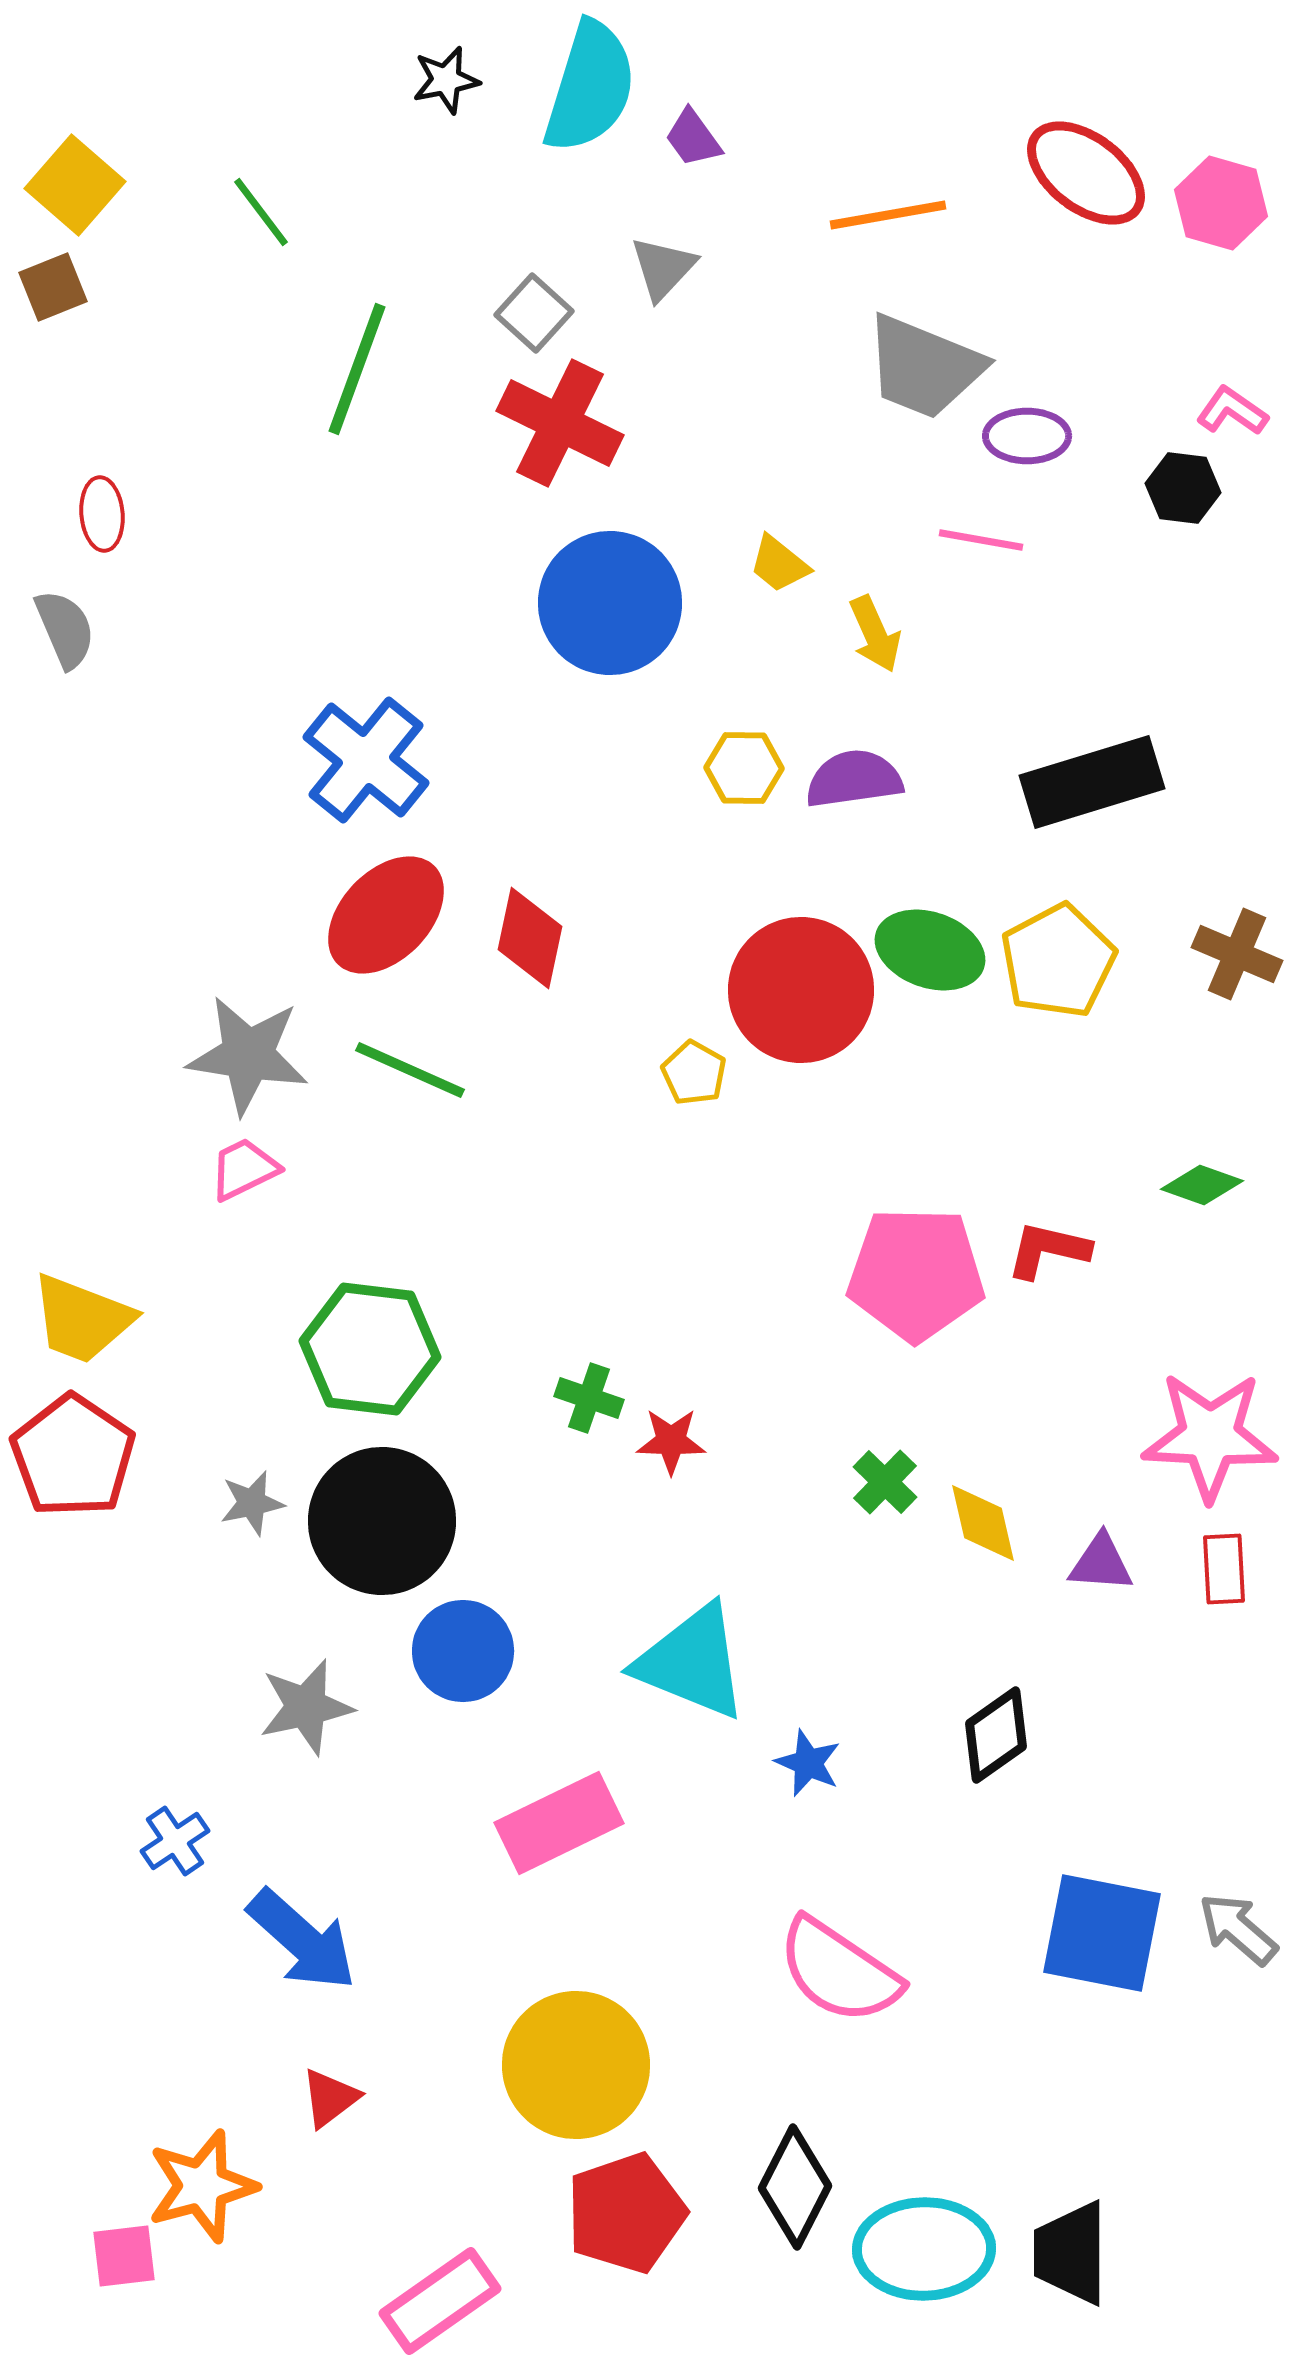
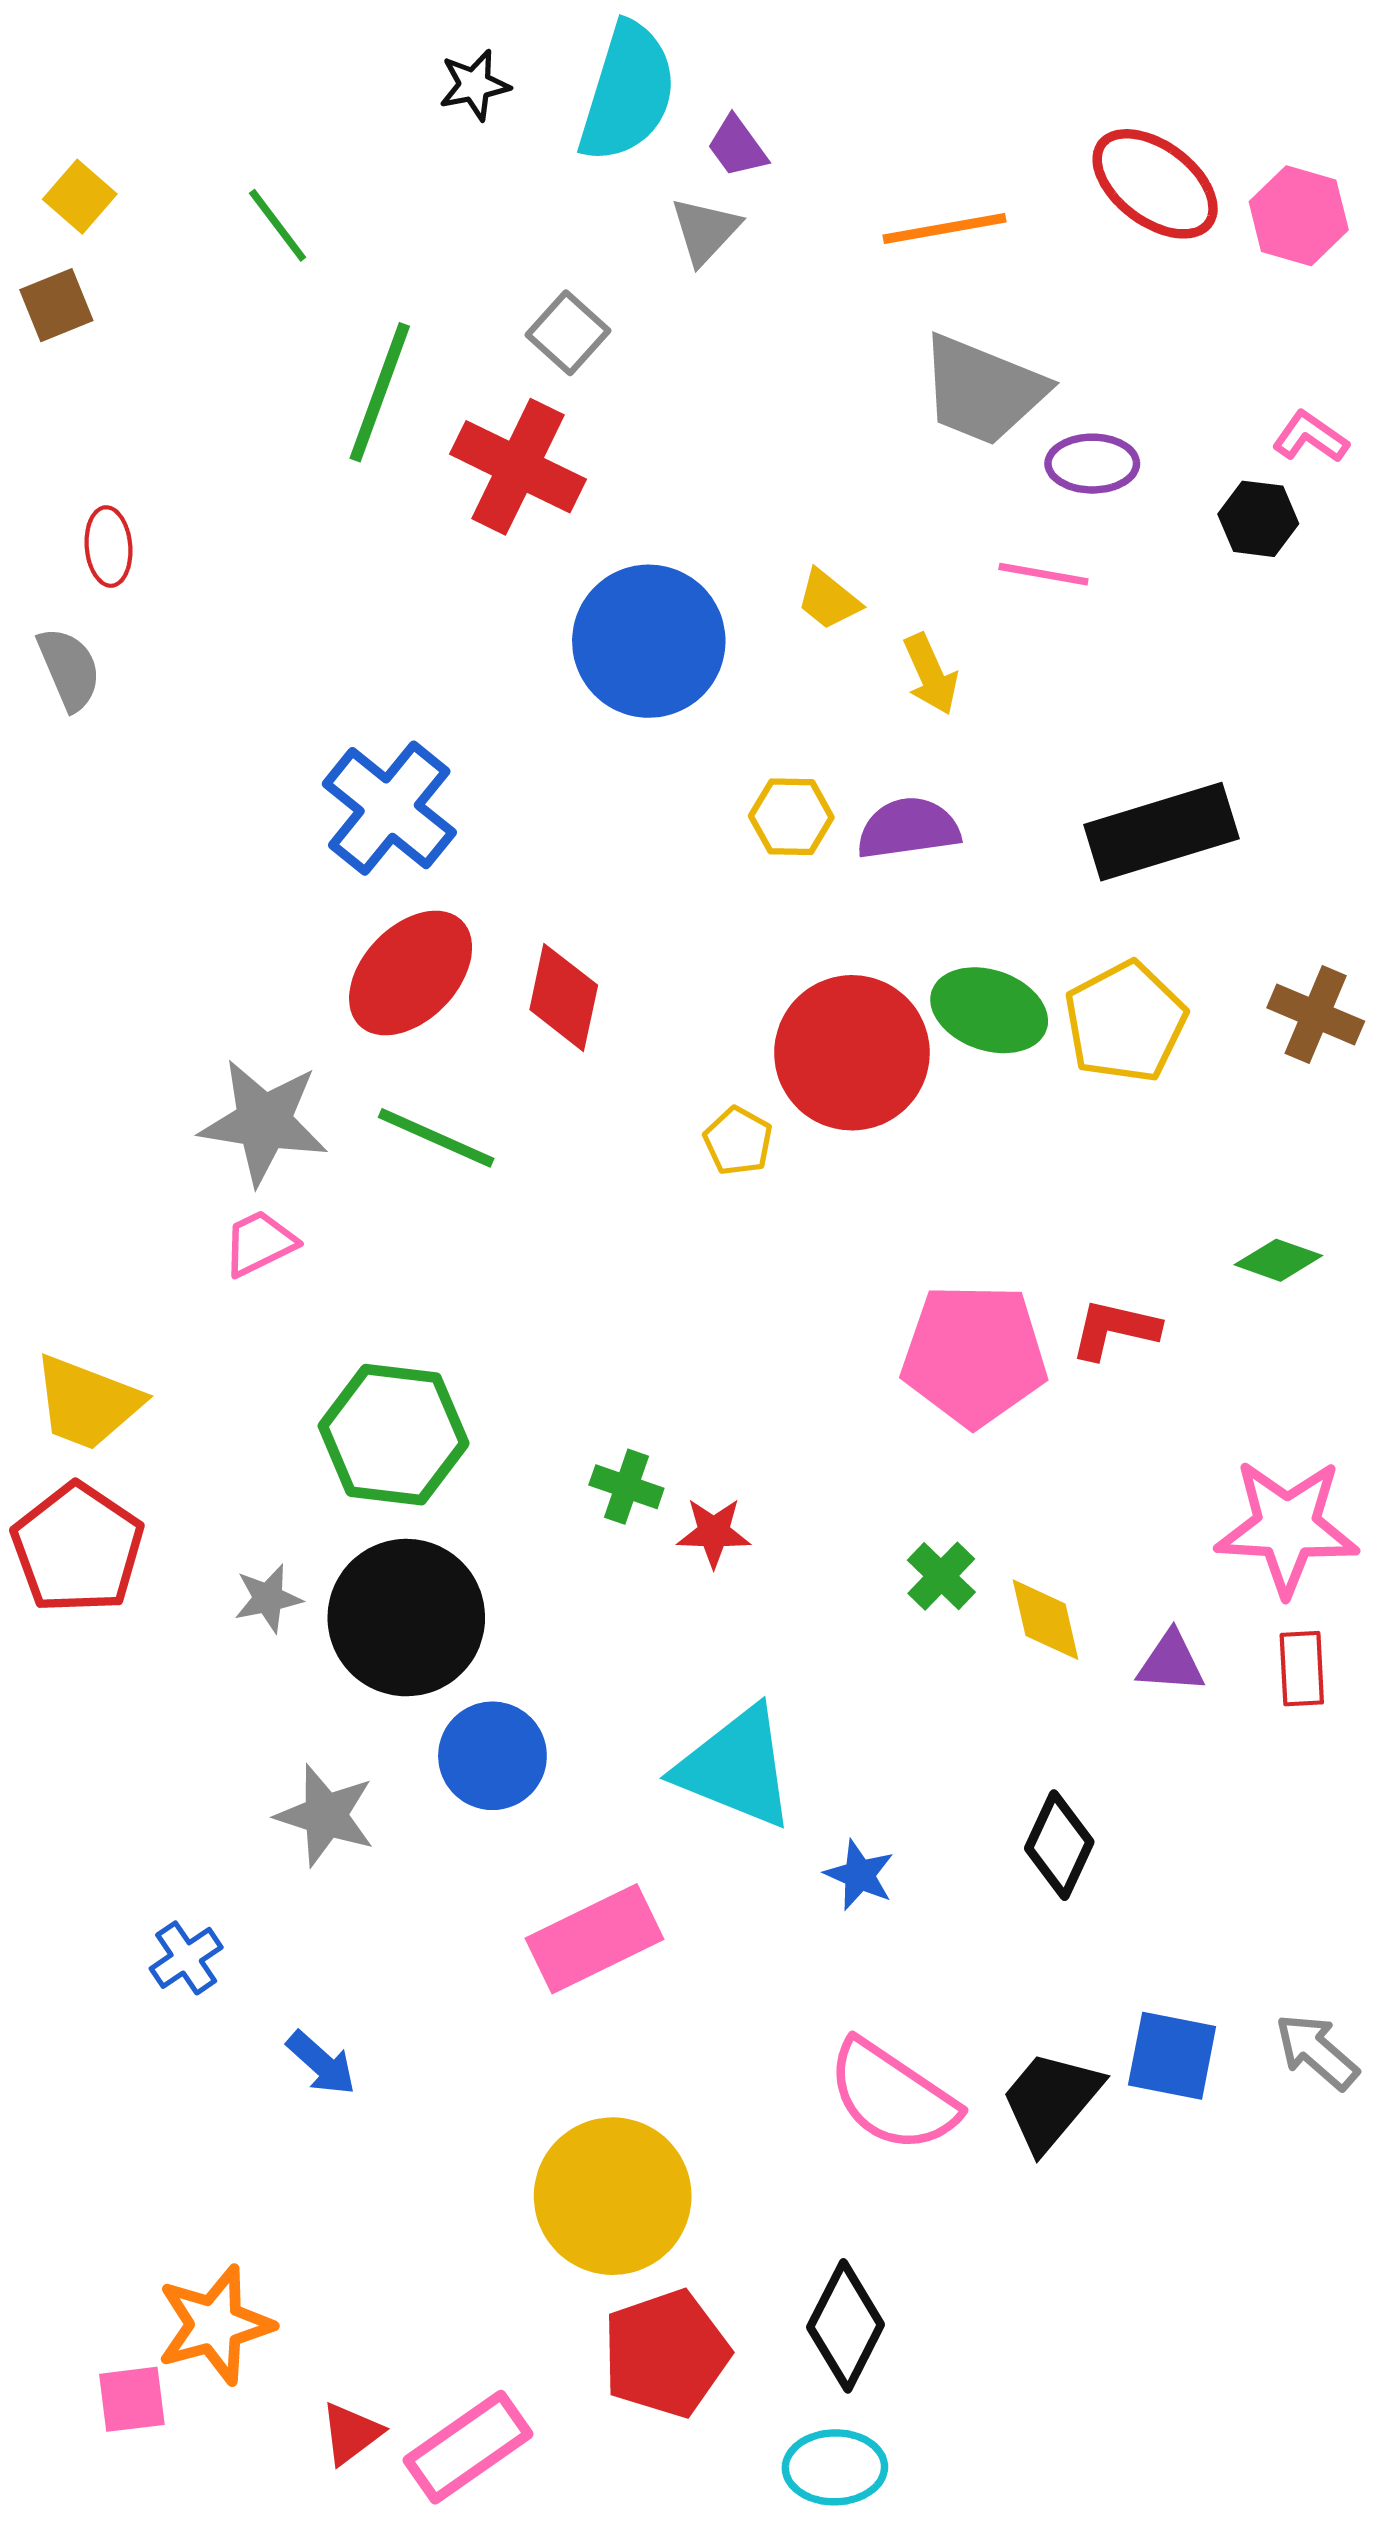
yellow square: (75, 185) -> (80, 197), size x0.7
gray triangle: (663, 268) -> (705, 231), moved
red cross: (560, 423) -> (518, 467), moved
gray star: (306, 1707) -> (325, 1815), turned 30
black diamond: (996, 1735) -> (1059, 1845), turned -30
blue square: (1102, 1933) -> (1172, 2056), size x0.7
blue arrow: (302, 1940) -> (321, 2063), size x0.6
red triangle: (330, 2098) -> (351, 2433), moved
cyan ellipse: (924, 2249) -> (835, 2467), moved, size x0.7
black trapezoid: (1071, 2253) -> (1051, 2100), moved, turned 40

